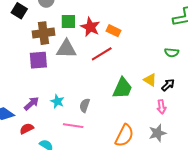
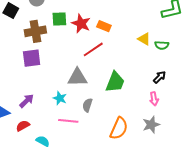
gray triangle: (66, 49) -> (77, 77), moved
yellow triangle: (150, 80) -> (144, 39), moved
cyan star: (57, 101) -> (60, 98), moved
gray semicircle: (85, 105) -> (87, 105), moved

